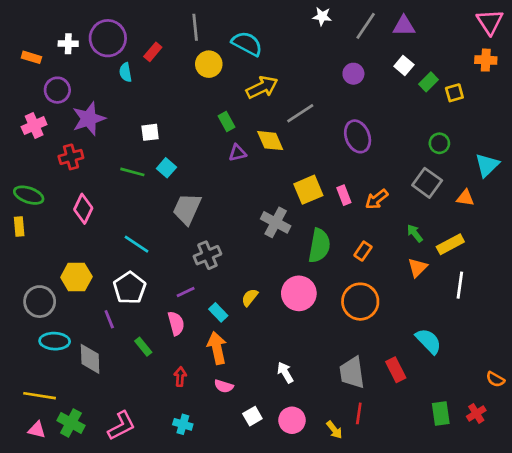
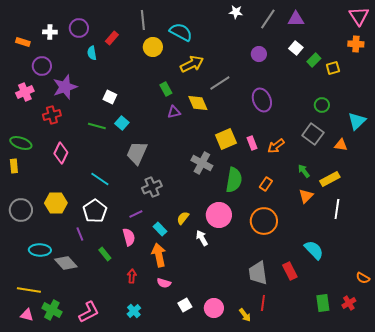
purple circle: (108, 38) -> (79, 28), size x0.7
white square: (150, 132) -> (110, 97), turned 32
gray circle: (40, 302) -> (21, 210), moved
gray diamond: (90, 359) -> (66, 263), turned -40
white arrow: (285, 373) -> (202, 238), moved
cyan cross: (183, 424) -> (134, 311), turned 32

